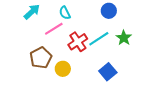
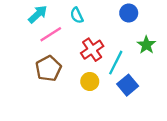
pink line: (54, 29) -> (51, 34), moved
cyan line: (99, 39) -> (116, 63), moved, turned -30
yellow circle: (63, 69) -> (90, 81), moved

